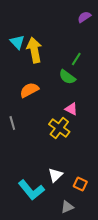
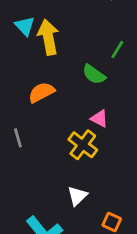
green line: (76, 59) -> (117, 50), moved
white triangle: (55, 175) -> (77, 196), moved

